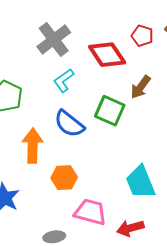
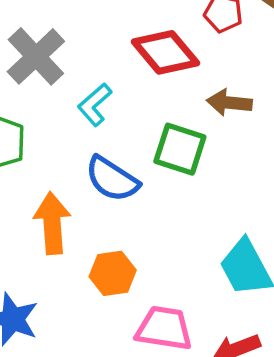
gray cross: (54, 40) -> (36, 56), moved
brown arrow: (141, 87) -> (229, 103), turned 65

